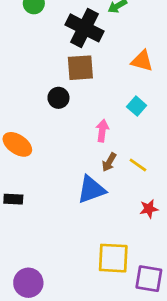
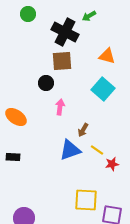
cyan square: (137, 106) -> (103, 89), size x1.6
pink arrow: (102, 131) -> (60, 107), moved
yellow line: (138, 165) -> (97, 150), moved

